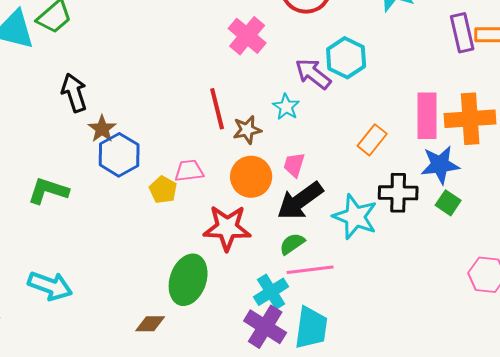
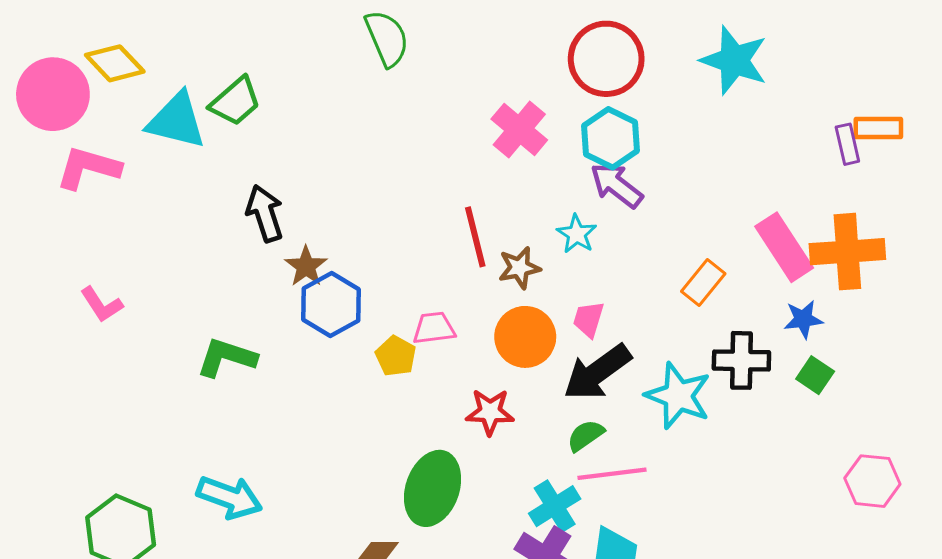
purple rectangle: (462, 33) -> (847, 144), moved, size x0.7
cyan hexagon: (346, 58) -> (611, 138), moved
pink rectangle: (427, 116) -> (784, 247), turned -33
blue star: (440, 165) -> (803, 319), size x0.7
red star: (227, 228) -> (490, 412), size x0.7

